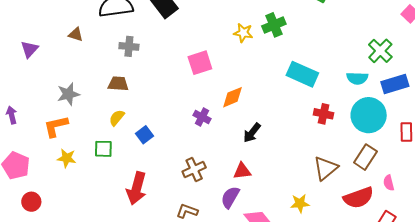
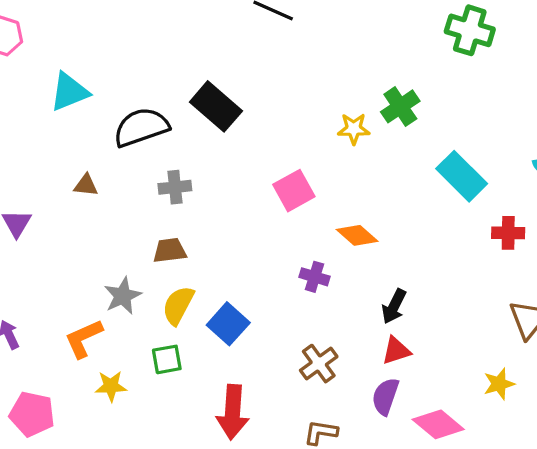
cyan rectangle: (302, 74) -> (462, 176), turned 32
gray star: (68, 94) -> (123, 296), moved
orange diamond: (233, 97) -> (357, 235), turned 75
yellow semicircle: (117, 118) -> (178, 305), size x1.4
black arrow: (252, 133) -> (394, 306), moved
blue square: (145, 135) -> (228, 324), size x1.4

